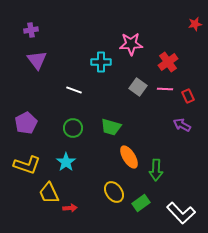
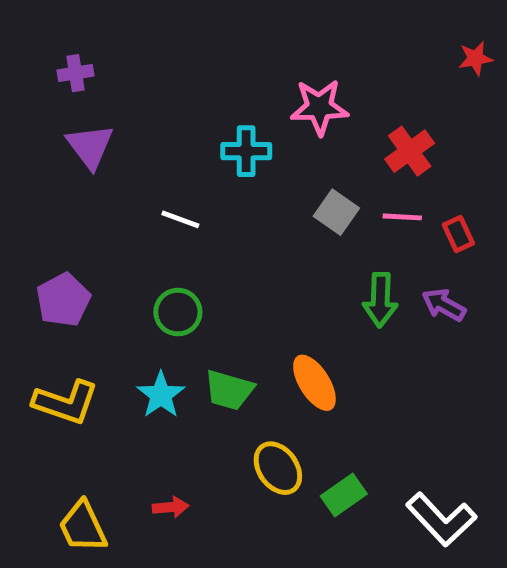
green trapezoid: (111, 127) -> (229, 390), moved
green arrow: (156, 170) -> (380, 300), moved
yellow trapezoid: (49, 193) -> (83, 527), moved

